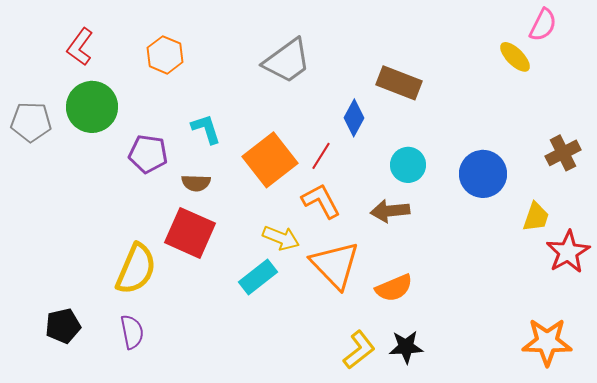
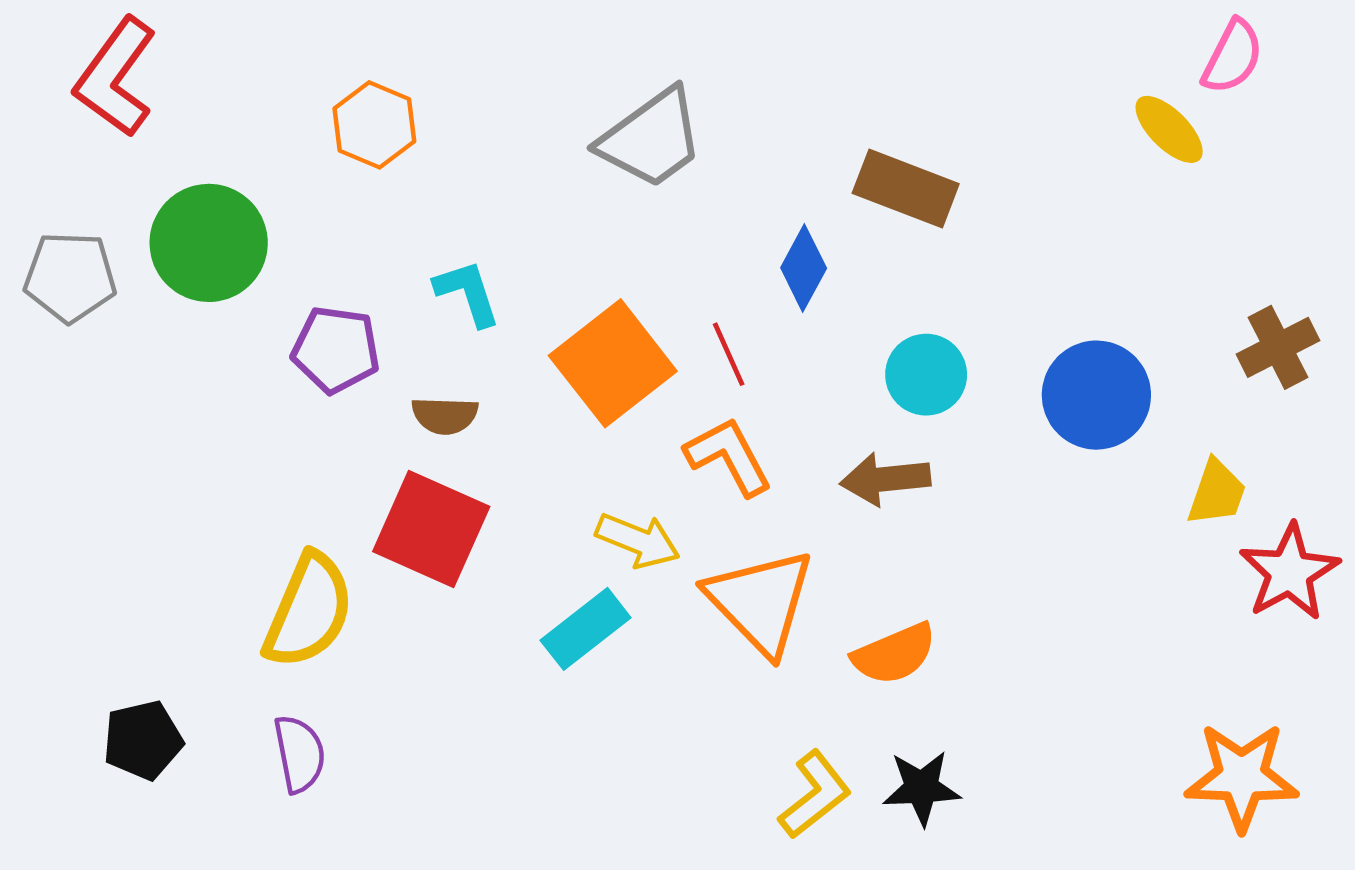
red L-shape: (80, 47) -> (116, 77), moved, size x1.4
red line: (321, 156) -> (729, 354), turned -56

